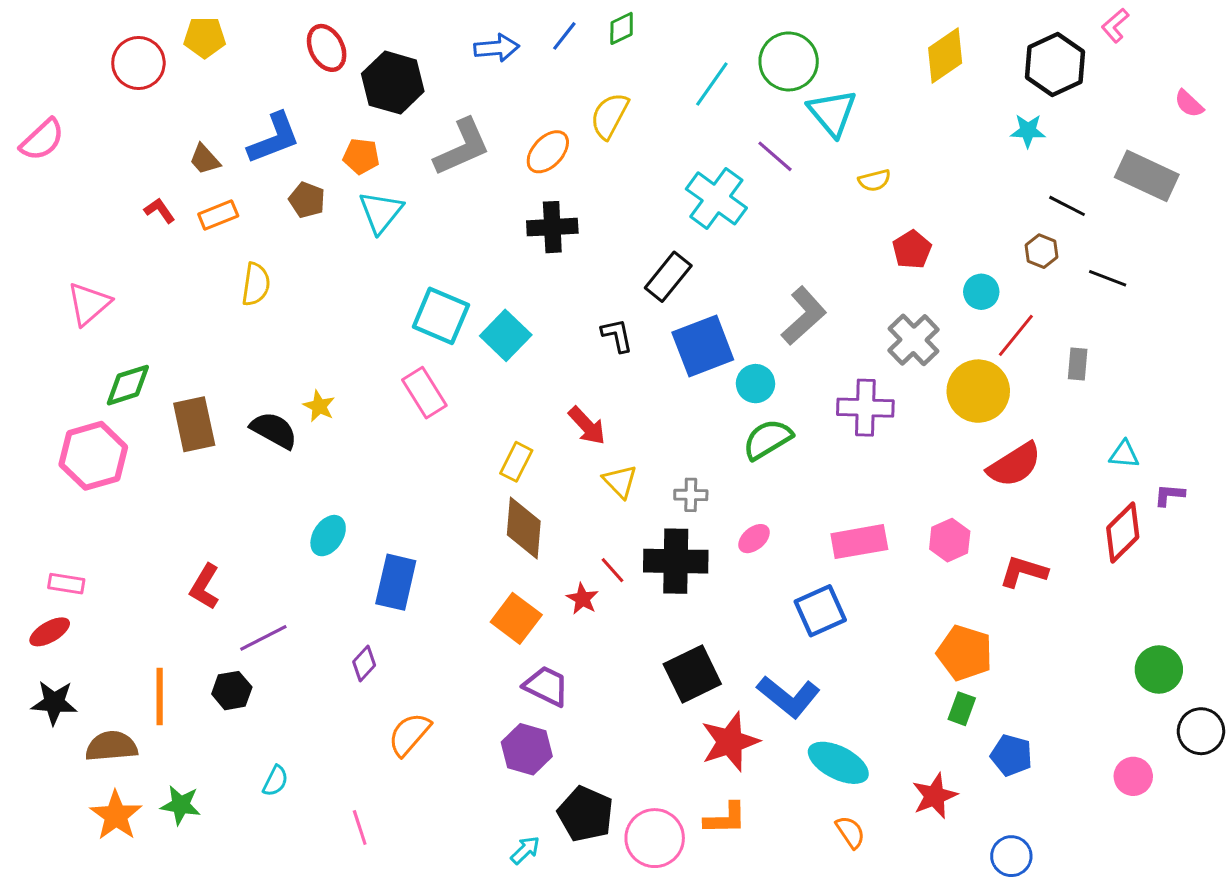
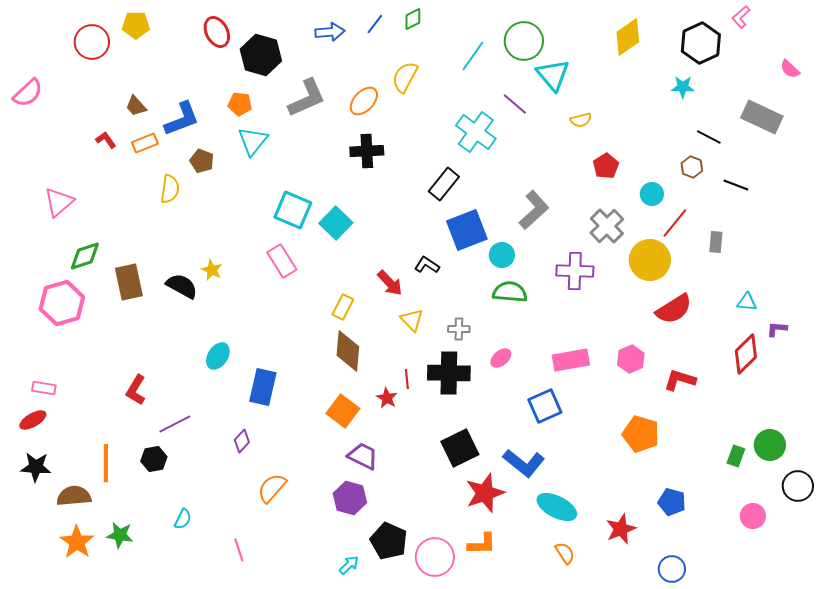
blue L-shape: (274, 138) -> (182, 119), moved
brown pentagon: (307, 200) -> (202, 161), moved
black L-shape: (617, 335) -> (427, 265), moved, turned -45
green semicircle: (768, 439) -> (510, 292), turned 36
red line: (613, 570) -> (407, 379), turned 36
green rectangle: (962, 709) -> (736, 456), moved

